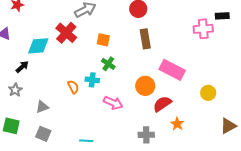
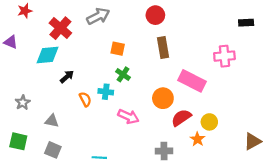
pink cross: (203, 29) -> (224, 56), moved
red cross: (66, 33) -> (60, 28), moved
black arrow: (22, 67) -> (67, 77), moved
yellow circle: (208, 93) -> (209, 122), moved
gray triangle: (42, 107) -> (52, 121), turned 32

